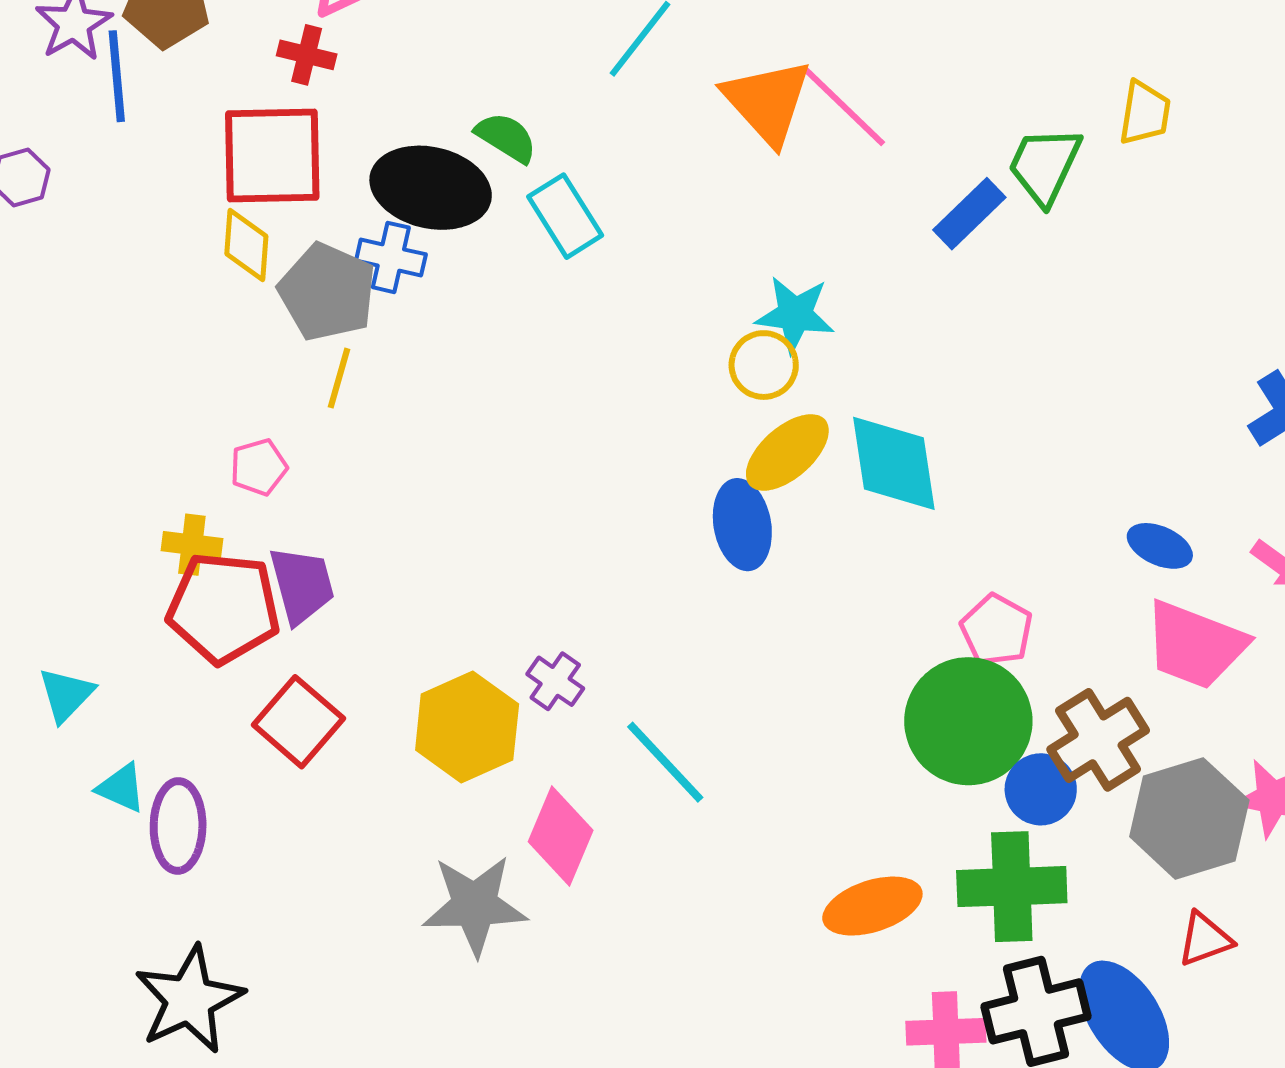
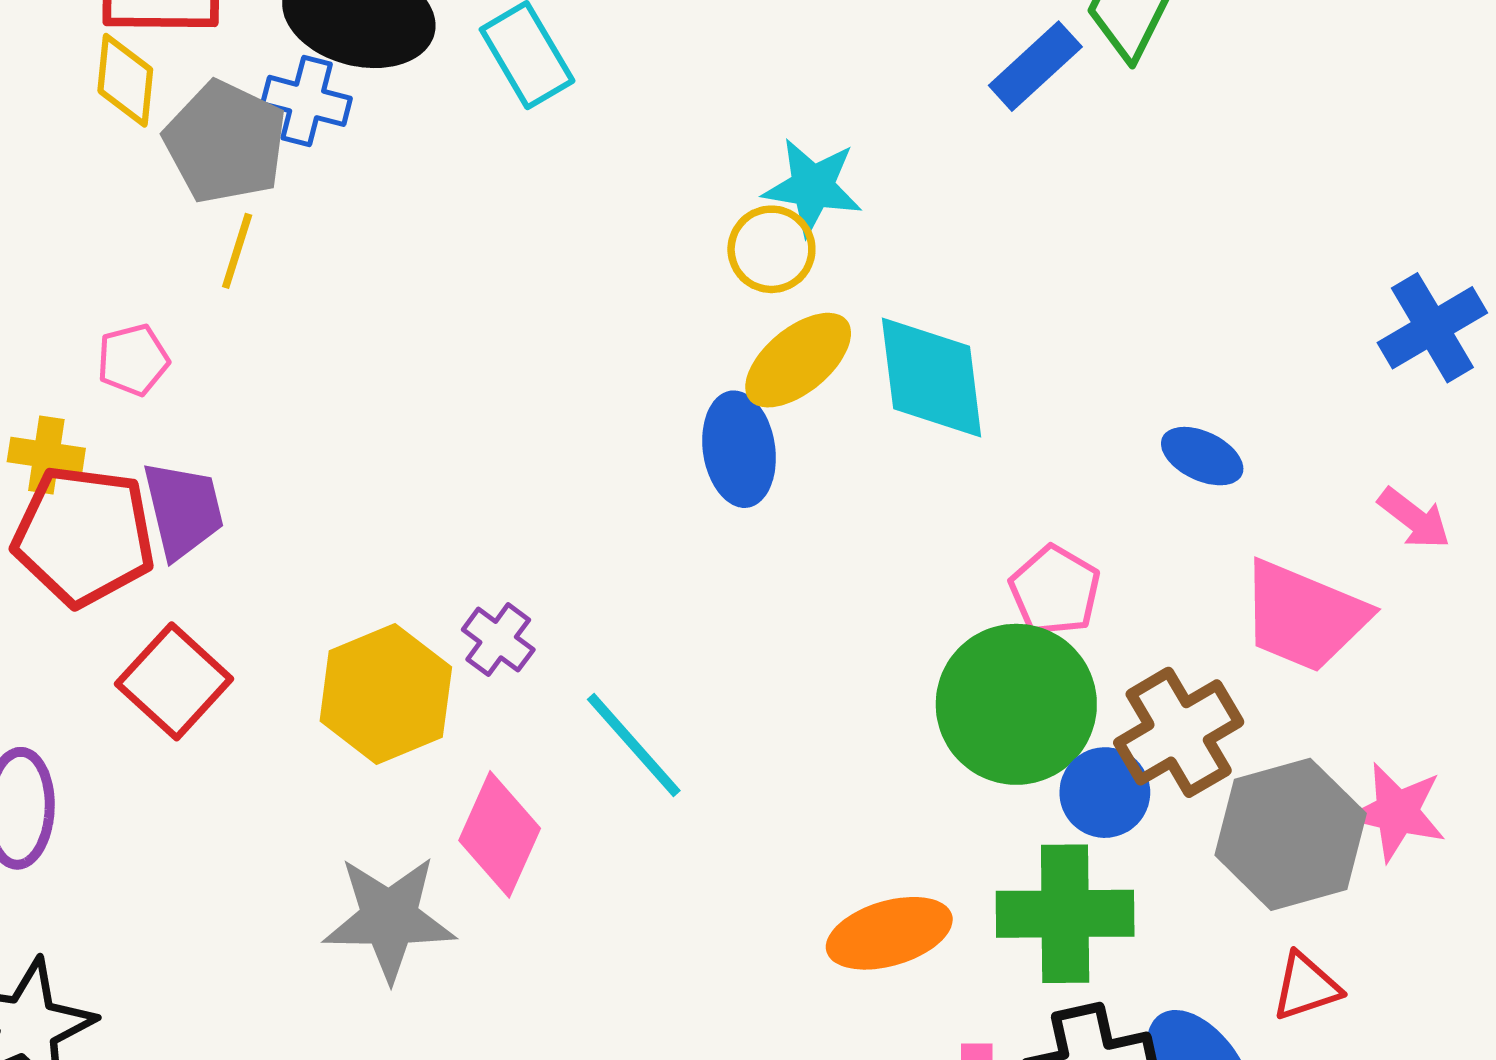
blue ellipse: (1160, 546) -> (1202, 456), moved

